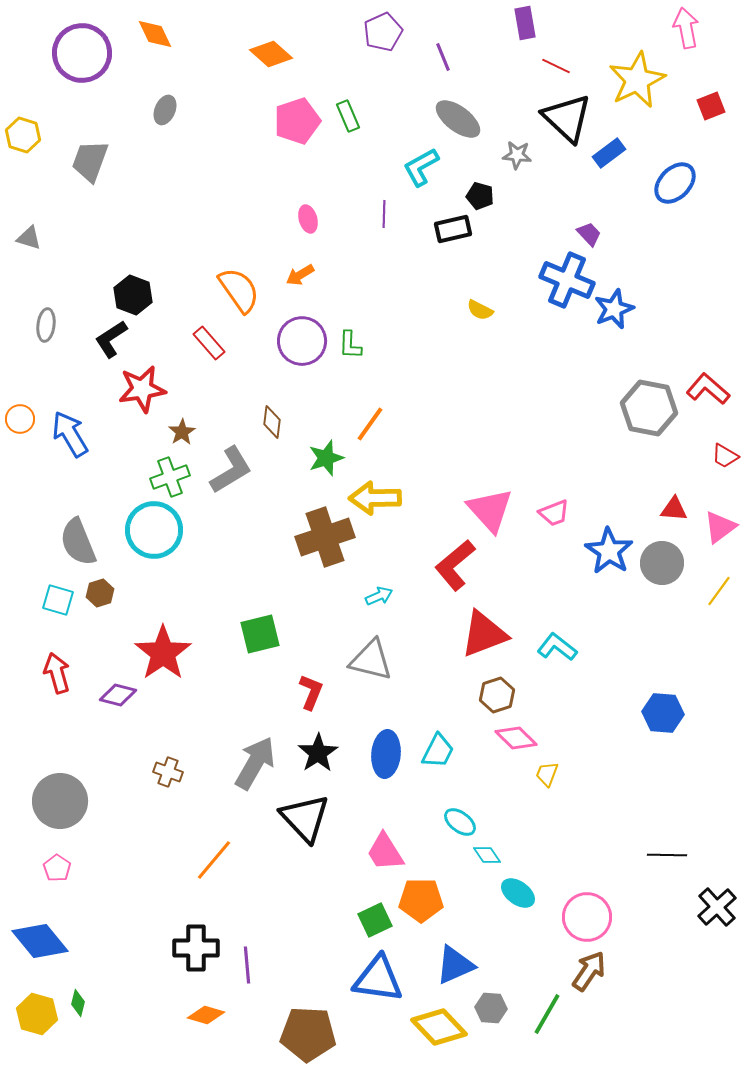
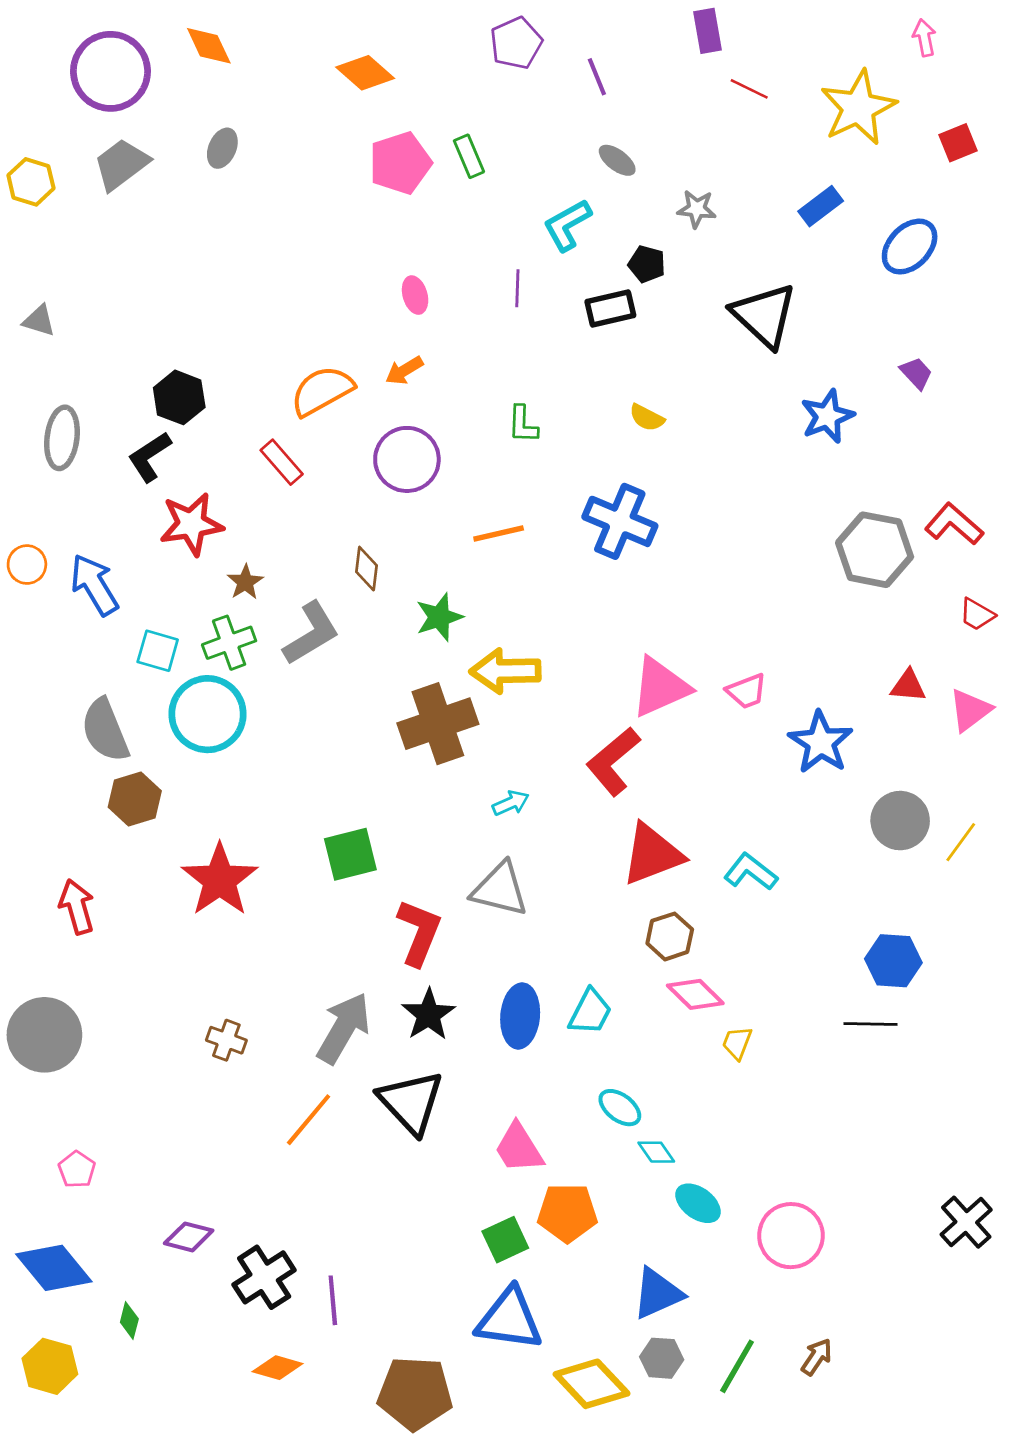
pink arrow: (686, 28) -> (924, 38), size x0.7
black triangle: (567, 118) -> (764, 315), moved
gray ellipse: (458, 119) -> (617, 160), size x0.6
gray trapezoid: (90, 161) -> (121, 164), moved, turned 33
purple trapezoid: (589, 234) -> (916, 373), moved
blue cross: (567, 280) -> (620, 521), moved
orange semicircle: (239, 290) -> (322, 391), turned -84
gray ellipse: (46, 325) -> (62, 438), size x1.4
green L-shape: (350, 345) -> (523, 424), moved
orange line: (370, 424) -> (499, 534), moved, turned 42
pink triangle: (490, 510) -> (660, 687), turned 48
gray circle: (662, 563) -> (900, 821), moved
yellow line: (719, 591) -> (961, 842), moved
brown hexagon: (100, 593) -> (135, 799), size x1.4
cyan square: (58, 600) -> (158, 651), moved
red L-shape: (311, 692) -> (419, 932), size x1.4
purple diamond: (118, 695) -> (189, 1237), moved
gray circle: (60, 801) -> (44, 1035), moved
black line: (667, 855) -> (870, 1024), moved
orange line: (214, 860) -> (309, 1120), moved
black cross: (196, 948) -> (264, 1277), turned -33
blue triangle: (455, 965) -> (658, 1294), moved
brown arrow: (589, 971) -> (817, 1357), moved, size x0.7
green diamond: (78, 1003) -> (129, 1320), moved

